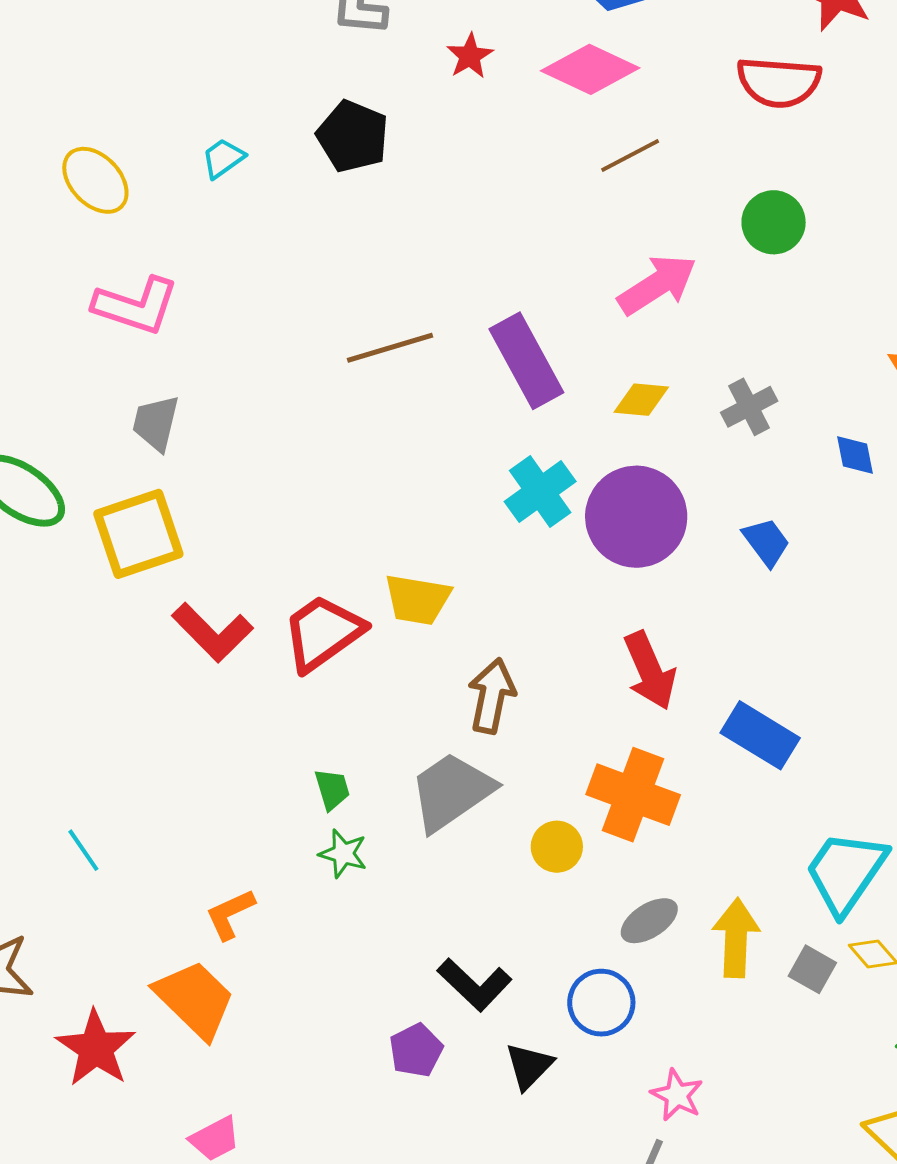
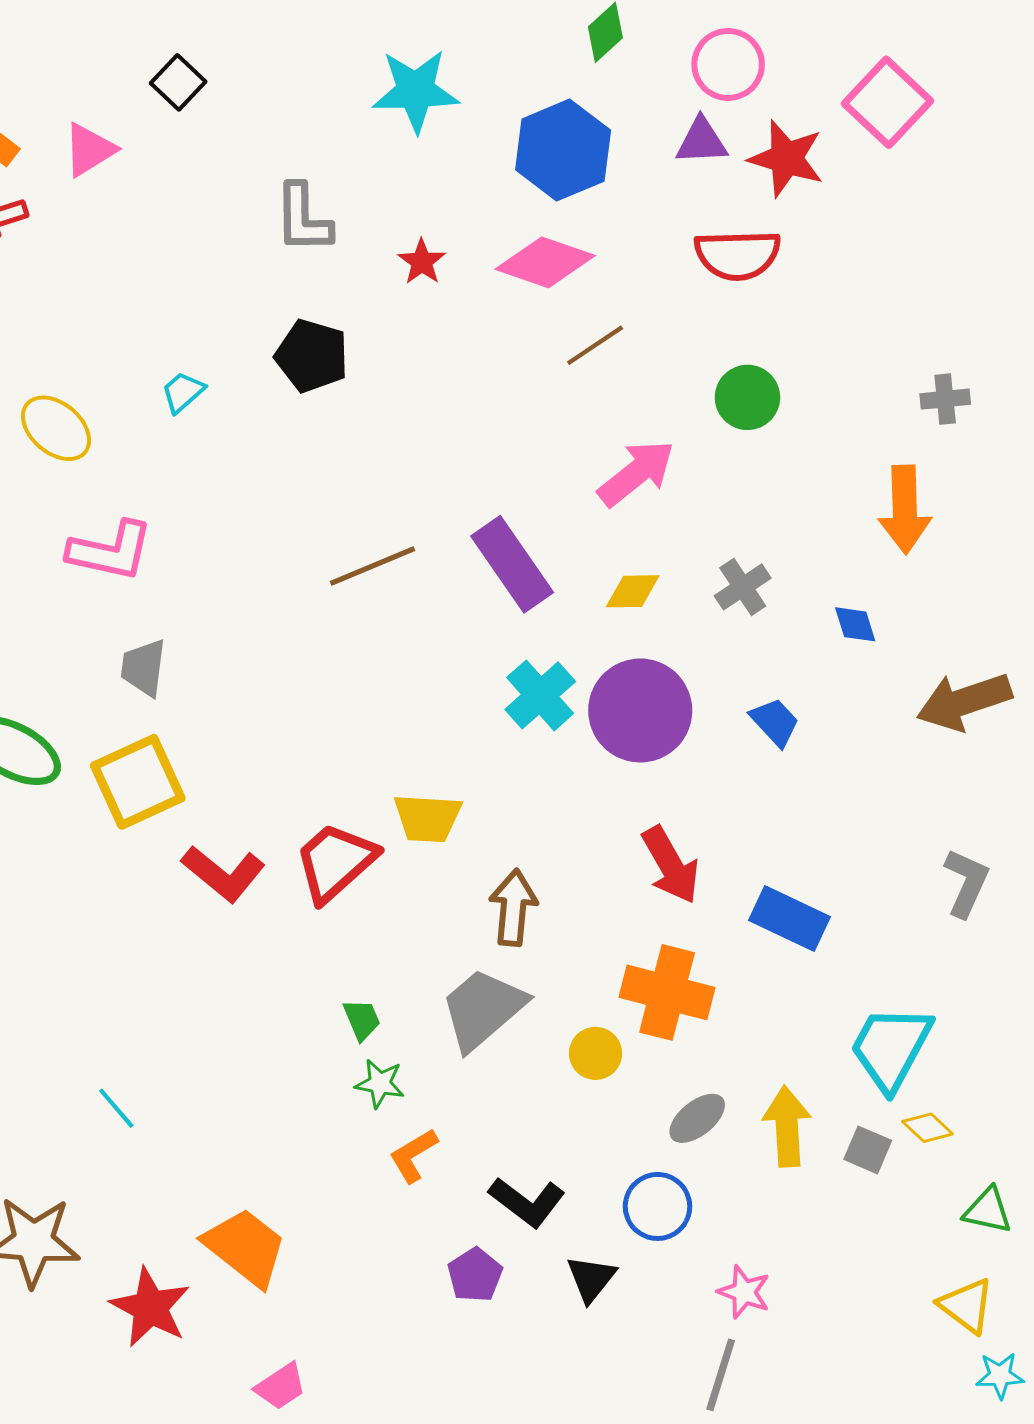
orange L-shape: (230, 914) -> (413, 1155), moved

